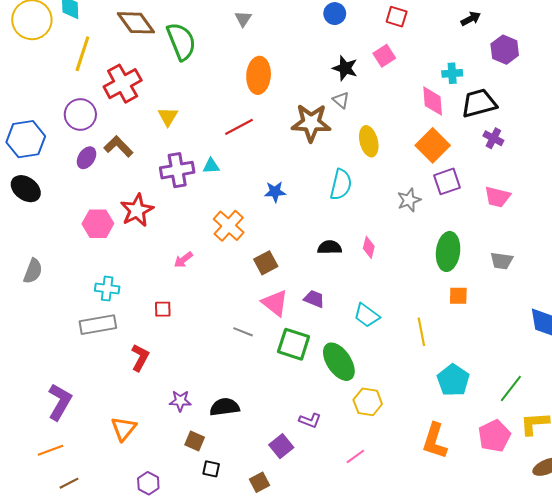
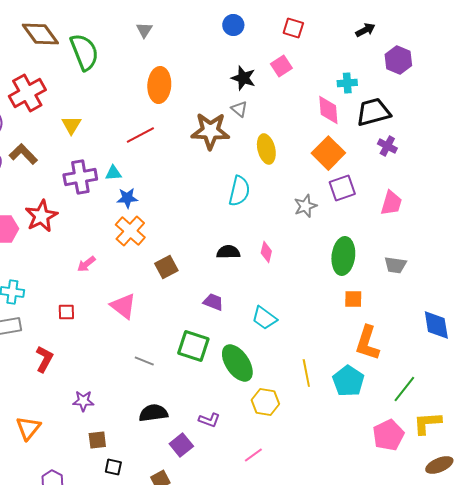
blue star: (275, 192) -> (127, 198), moved
pink trapezoid: (497, 197) -> (391, 203), turned -88
pink triangle: (275, 303) -> (123, 306), moved
gray line: (243, 332) -> (144, 361), moved
yellow line: (421, 332) -> (306, 373), moved
black semicircle: (225, 407) -> (153, 413), moved
brown square: (195, 441) -> (97, 440), turned -30
orange L-shape: (435, 441) -> (367, 343), moved

